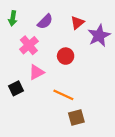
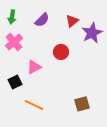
pink cross: (29, 45) -> (14, 42), moved
orange line: (63, 95) -> (34, 105), moved
brown square: (76, 117) -> (82, 104), moved

